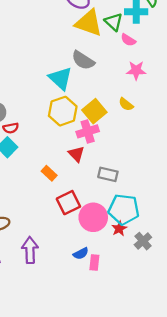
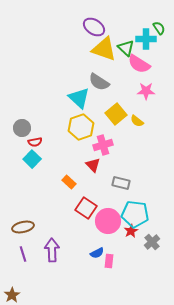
pink semicircle: (128, 40) -> (139, 64), size x1.6
yellow square: (94, 111) -> (116, 114), moved
red square: (68, 203) -> (86, 208), turned -30

